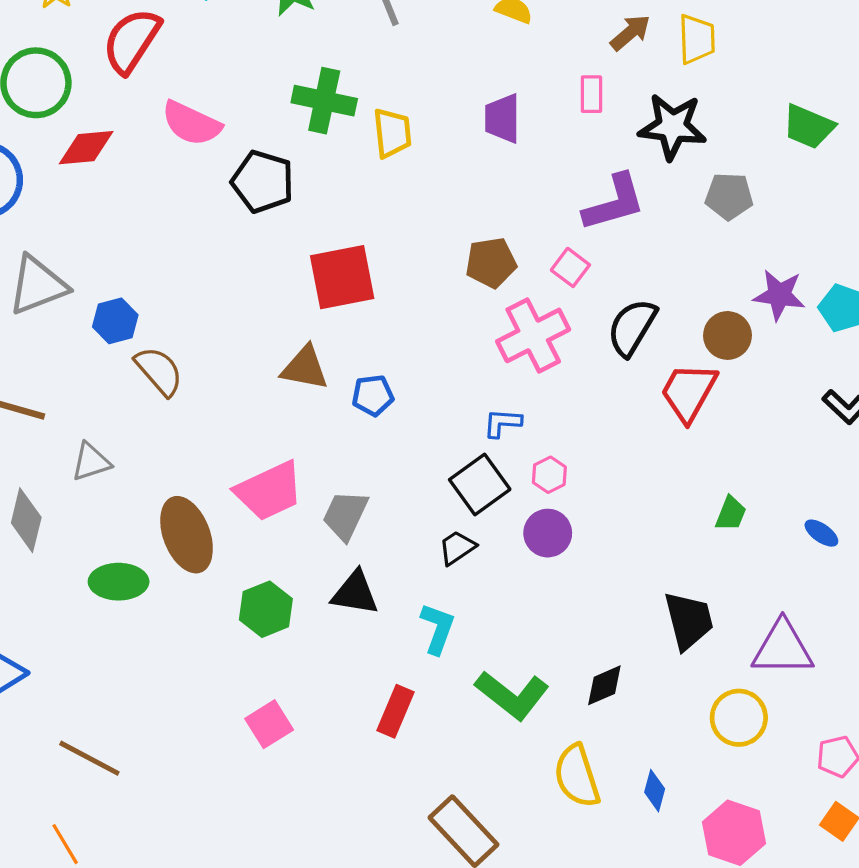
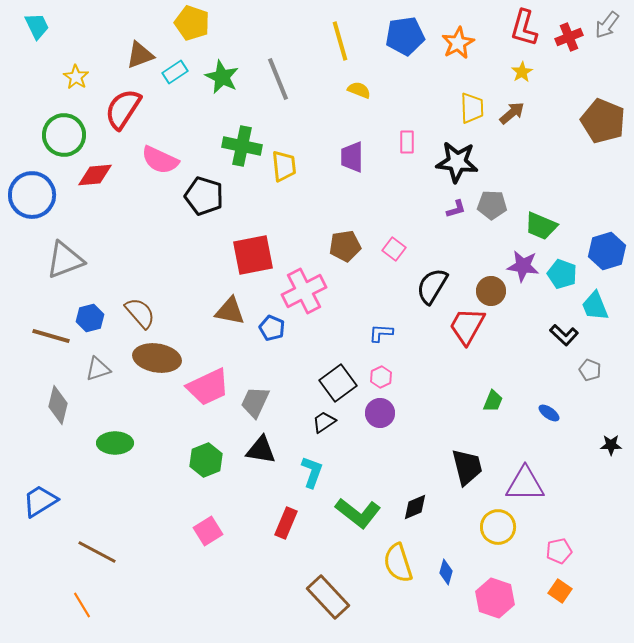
brown arrow: (630, 33) -> (512, 113), moved
green trapezoid: (808, 127) -> (541, 226), moved
purple L-shape: (614, 203) -> (456, 209), moved, size x0.5
blue hexagon: (115, 321) -> (90, 318), moved
pink cross: (533, 335) -> (304, 291), moved
blue pentagon: (373, 395) -> (272, 328), turned 30
blue L-shape: (502, 423) -> (381, 333), moved
brown ellipse: (187, 535) -> (157, 358), moved, turned -60

